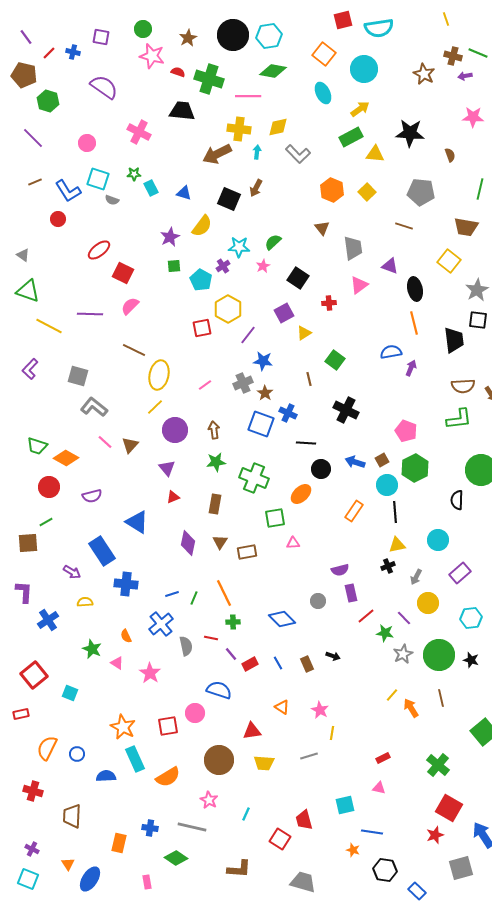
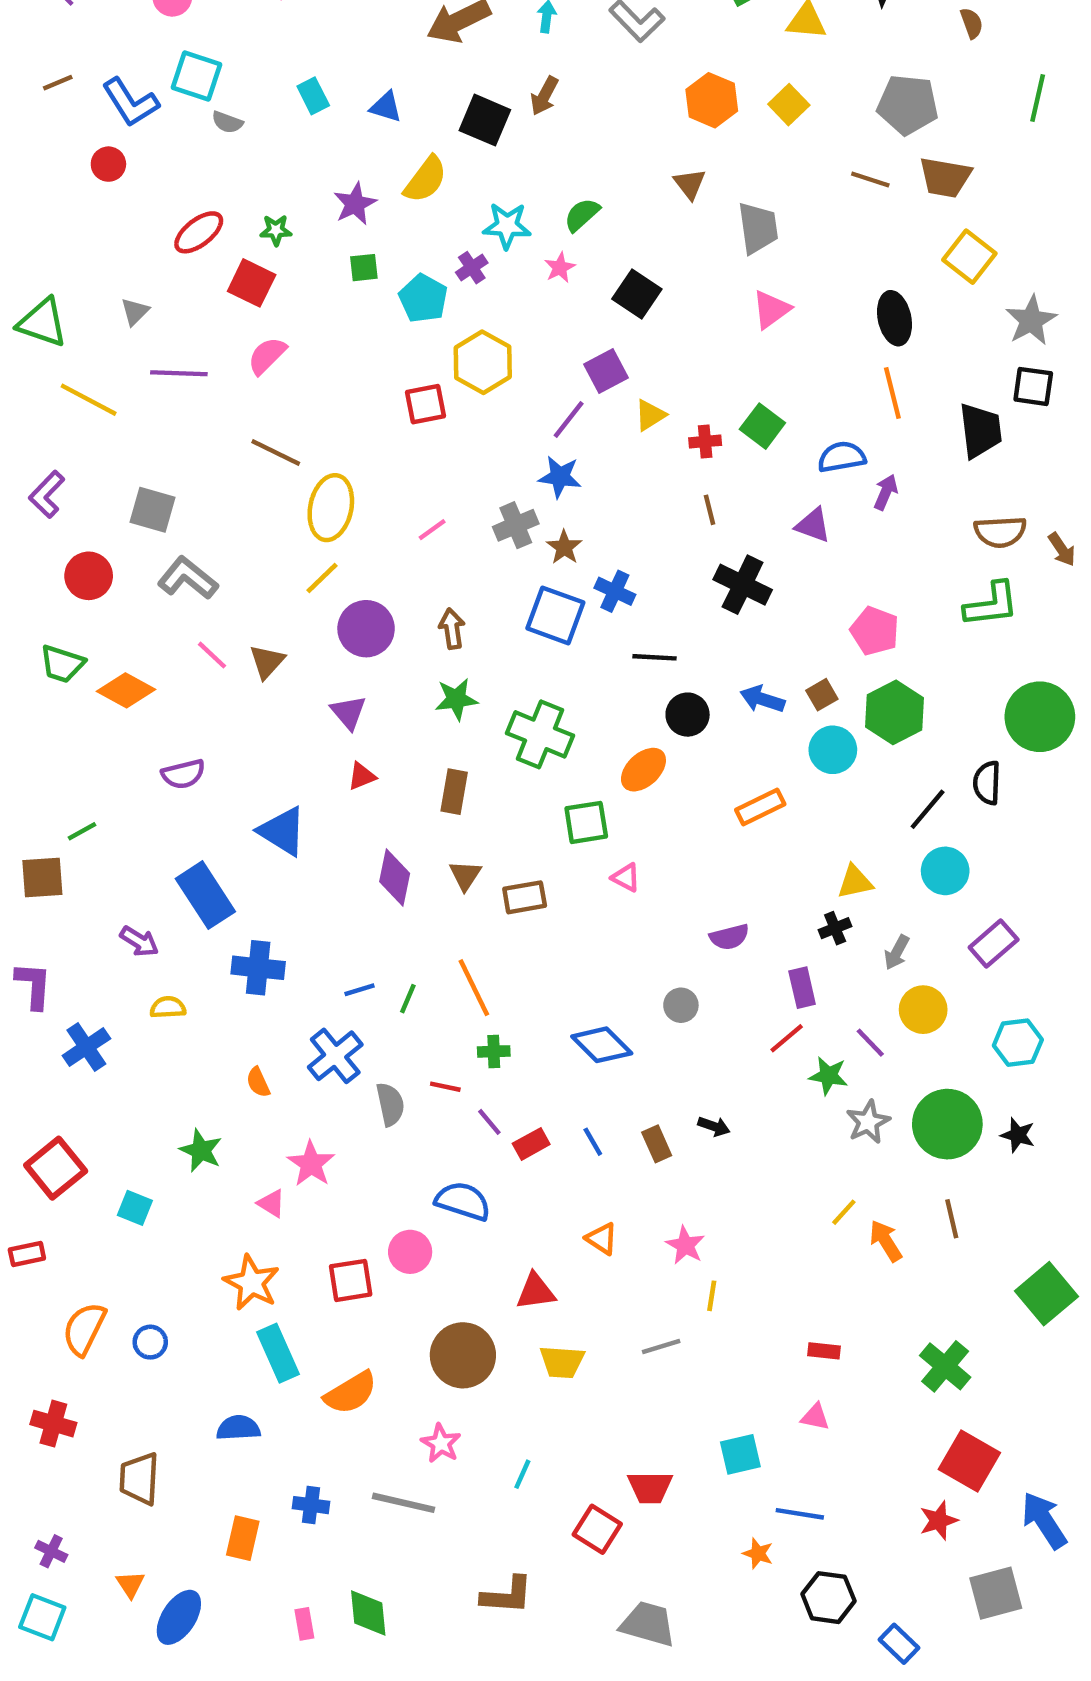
green star: (134, 174) -> (276, 230), moved
brown trapezoid: (466, 227) -> (945, 177), moved
gray triangle: (23, 255) -> (135, 312), moved, turned 40
purple triangle: (390, 266) -> (813, 525), moved
red cross: (329, 303) -> (705, 442), moved
purple line: (248, 335) -> (569, 419), moved
green square: (335, 360) -> (762, 426), moved
brown line: (309, 379) -> (710, 510), moved
red circle: (49, 487) -> (89, 576), moved
orange rectangle: (354, 511) -> (760, 807), turned 30
black line: (395, 512) -> (928, 809), moved, turned 45
pink triangle: (293, 543) -> (626, 877), turned 32
purple rectangle: (351, 593) -> (802, 988), moved
green star: (92, 649) -> (201, 1151), moved
pink triangle: (117, 663) -> (271, 1203), moved
red rectangle: (383, 758) -> (824, 1351), turned 32
blue semicircle: (106, 776) -> (238, 1428), moved
red trapezoid: (304, 820) -> (650, 1487), turned -75
green diamond: (176, 858) -> (368, 1613), moved, turned 50

